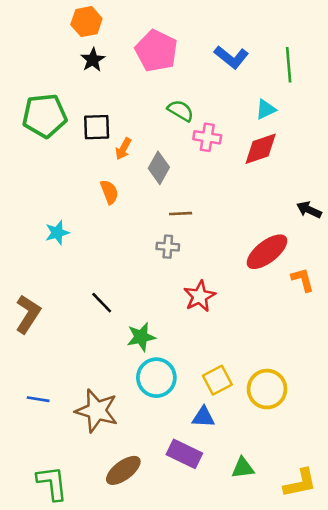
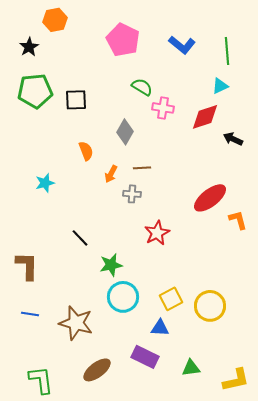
orange hexagon: (86, 22) -> (55, 20), moved
black star: (93, 60) -> (29, 47), moved
cyan triangle: (266, 109) -> (220, 86), moved
orange arrow: (123, 149) -> (111, 174), moved
black arrow: (309, 210) -> (233, 139), moved
brown L-shape: (28, 314) -> (27, 266), moved, turned -32

